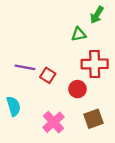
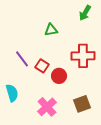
green triangle: (79, 34) -> (51, 30), moved
purple line: (25, 67) -> (22, 59), turned 42
red circle: (77, 89) -> (59, 76), moved

